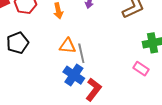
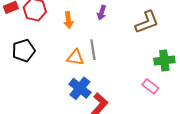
gray line: (81, 53) -> (93, 50), moved

